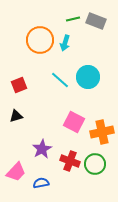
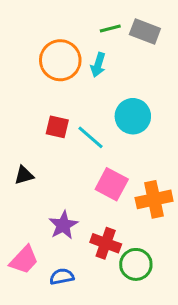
cyan line: (60, 80) -> (91, 137), moved
red square: (19, 85) -> (57, 127), moved, turned 35
green circle: (95, 164) -> (136, 264), moved

